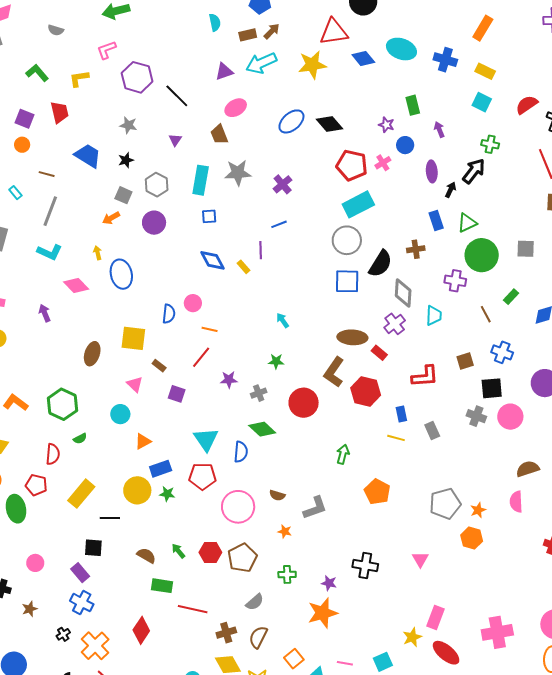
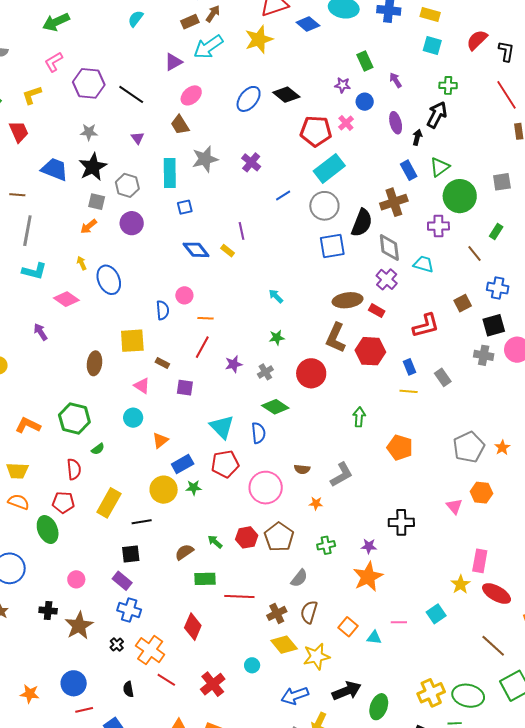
cyan semicircle: (215, 22) -> (136, 19), moved, turned -120
black star: (126, 160) -> (93, 167), size x1.8
blue line: (279, 224) -> (283, 196), moved
brown cross: (416, 249) -> (394, 202), size x1.5
cyan trapezoid: (434, 315) -> (424, 264), turned -65
orange hexagon: (472, 538) -> (481, 493), moved
brown semicircle: (146, 555) -> (184, 552), turned -54
brown star: (30, 609) -> (79, 626), size x1.8

